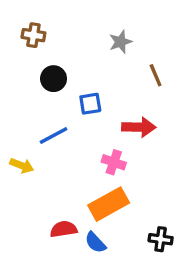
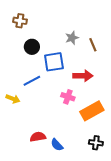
gray star: (120, 42) -> (72, 38), moved
blue square: (90, 104) -> (54, 62), size x1.5
orange rectangle: (109, 204) -> (92, 111), moved

